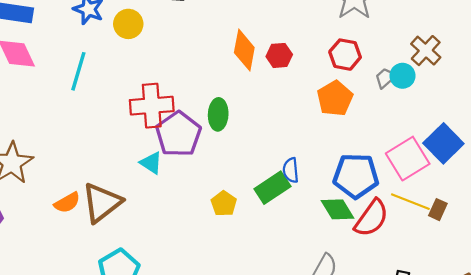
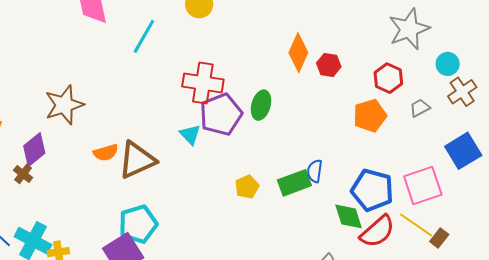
cyan circle: (402, 76) -> (448, 64), moved
blue square: (443, 143) -> (463, 151), moved

